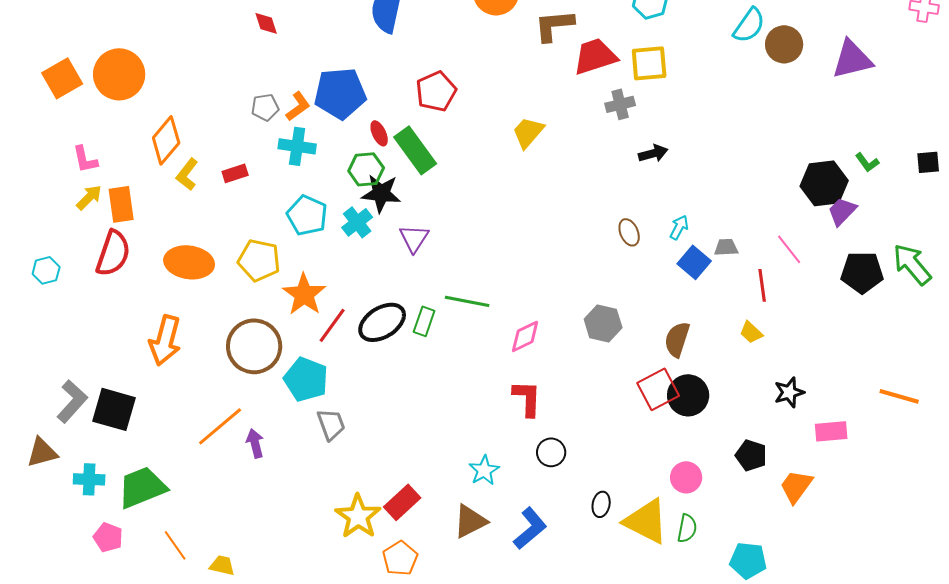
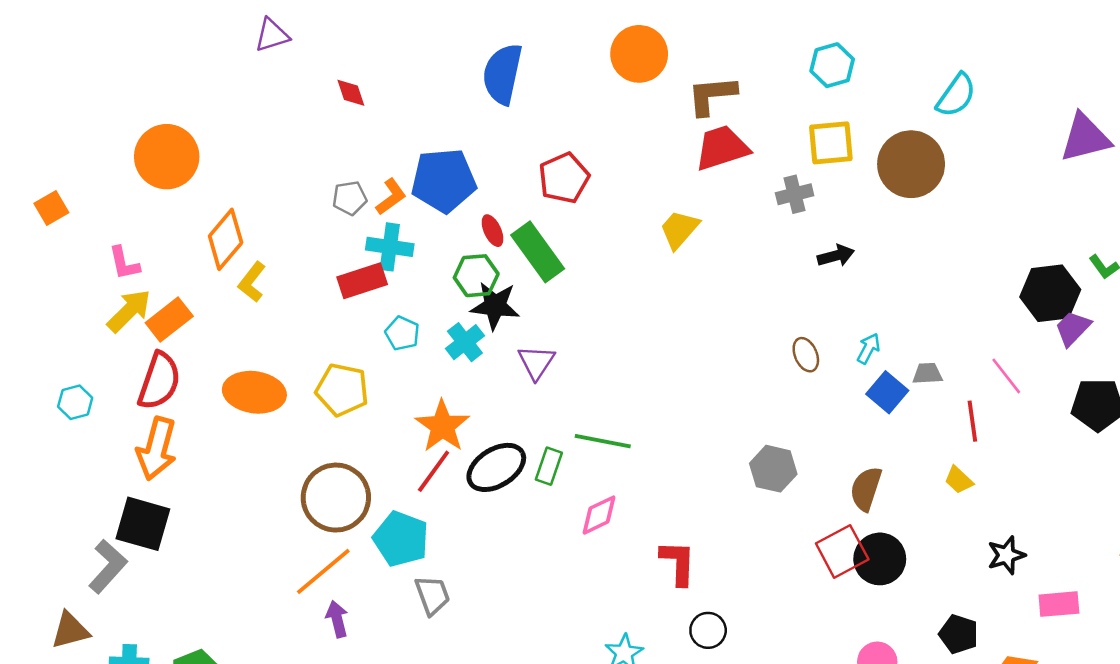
brown circle: (784, 44) -> (911, 164), moved, size x1.4
red trapezoid: (595, 56) -> (722, 148), moved
orange square: (62, 78) -> (51, 208), moved, size x0.7
red rectangle: (235, 173) -> (362, 281), moved, size x1.5
yellow arrow: (89, 197) -> (129, 311), size x1.4
orange rectangle: (121, 204) -> (169, 320), turned 60
cyan pentagon: (307, 215) -> (402, 333), size x0.7
orange star: (304, 294) -> (442, 426), moved
pink diamond: (525, 336) -> (599, 515), moved
orange arrow: (165, 340) -> (157, 449), moved
black square: (114, 409) -> (143, 524), moved
orange line: (220, 426) -> (323, 571), moved

